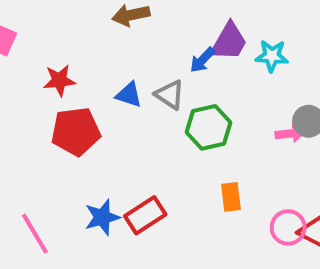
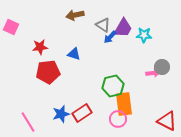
gray triangle: (170, 95) -> (103, 25), moved
green hexagon: (208, 127) -> (113, 86), moved
orange rectangle: (231, 197) -> (124, 104), size x1.6
pink circle: (288, 227) -> (118, 119), moved

